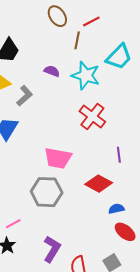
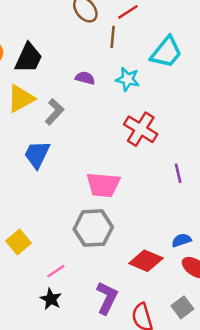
cyan star: (86, 75) -> (128, 79), size x0.7
red diamond: (99, 184) -> (146, 261), moved

